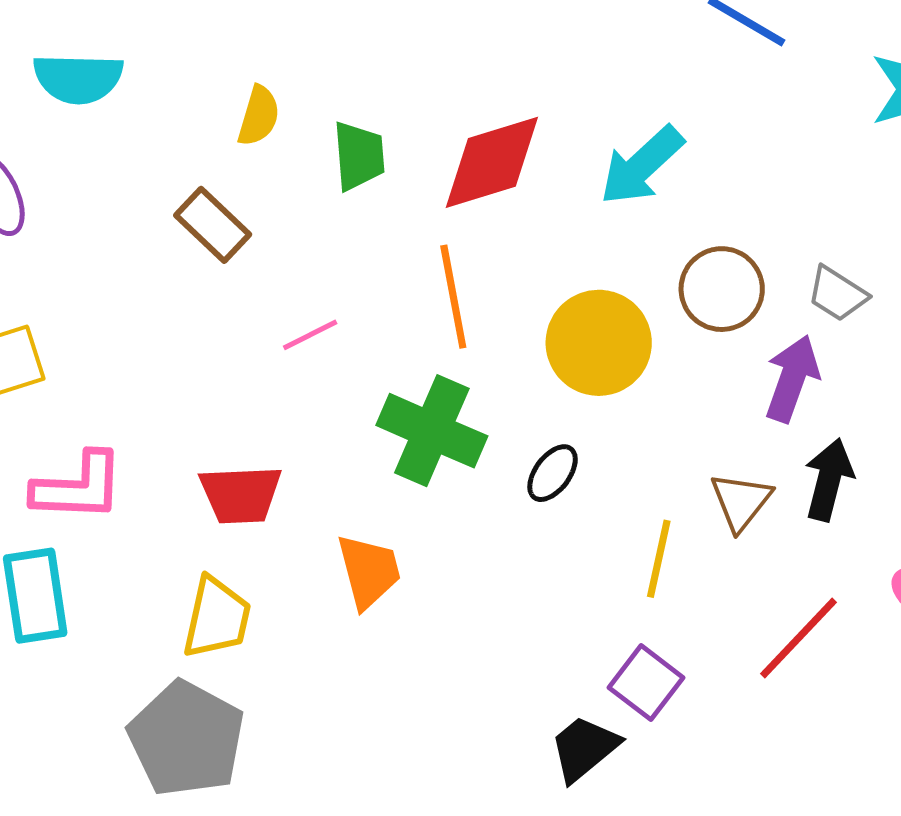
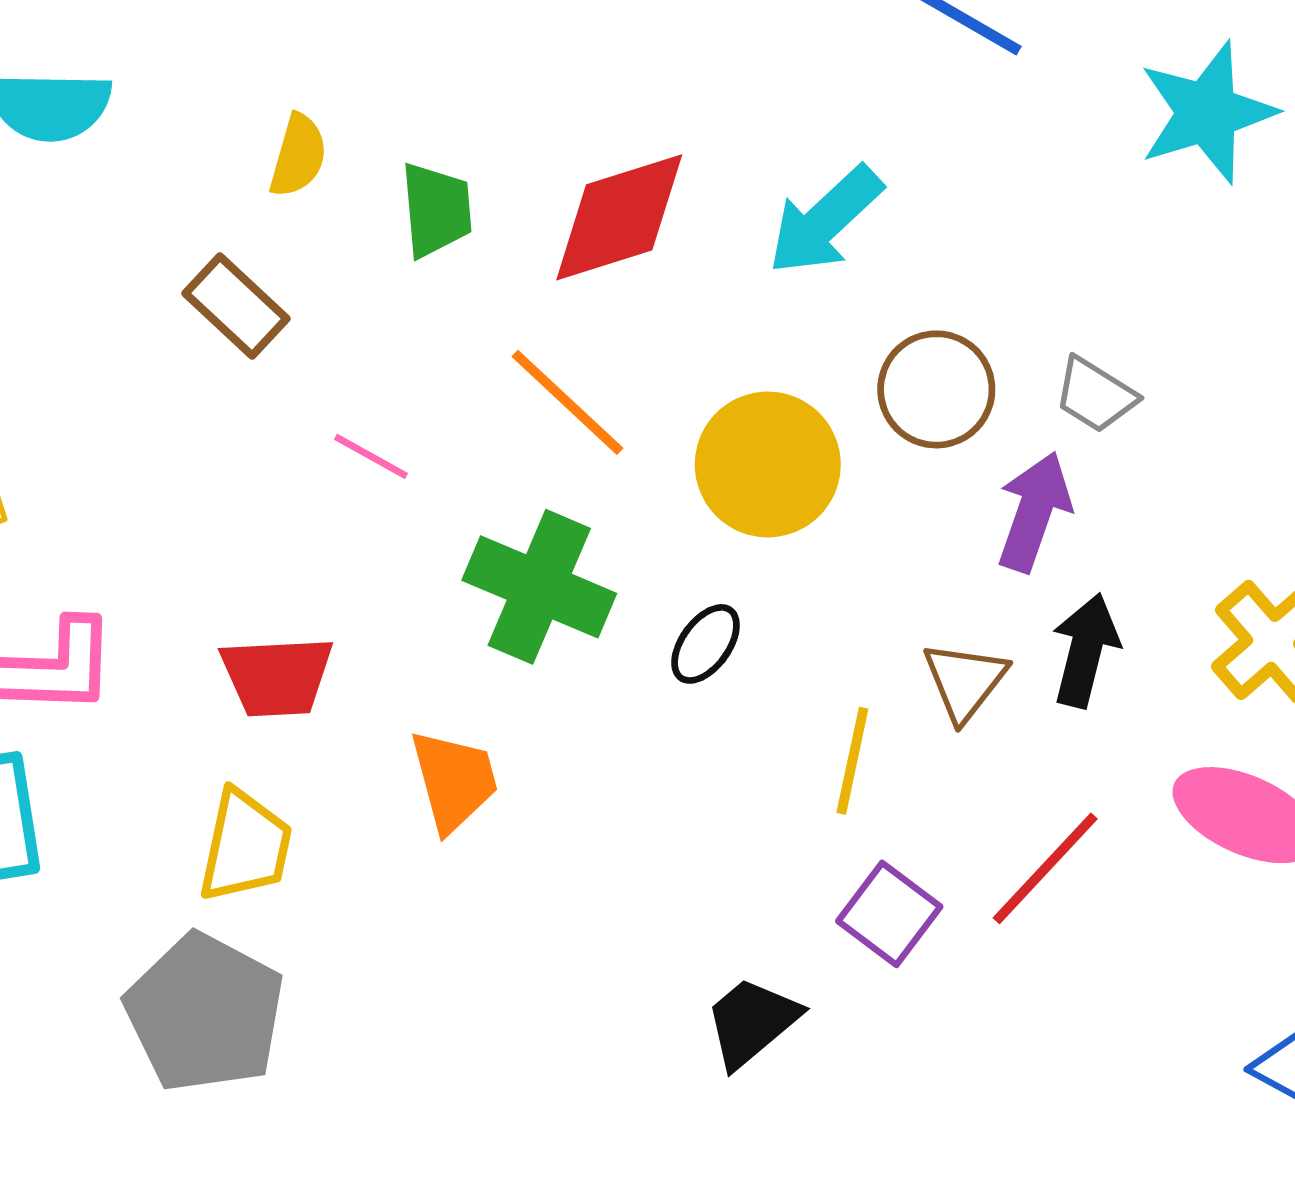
orange line: (453, 297) -> (567, 402), turned -36
pink line: (310, 335) -> (371, 456), turned 56
purple square: (646, 683) -> (889, 914), moved

